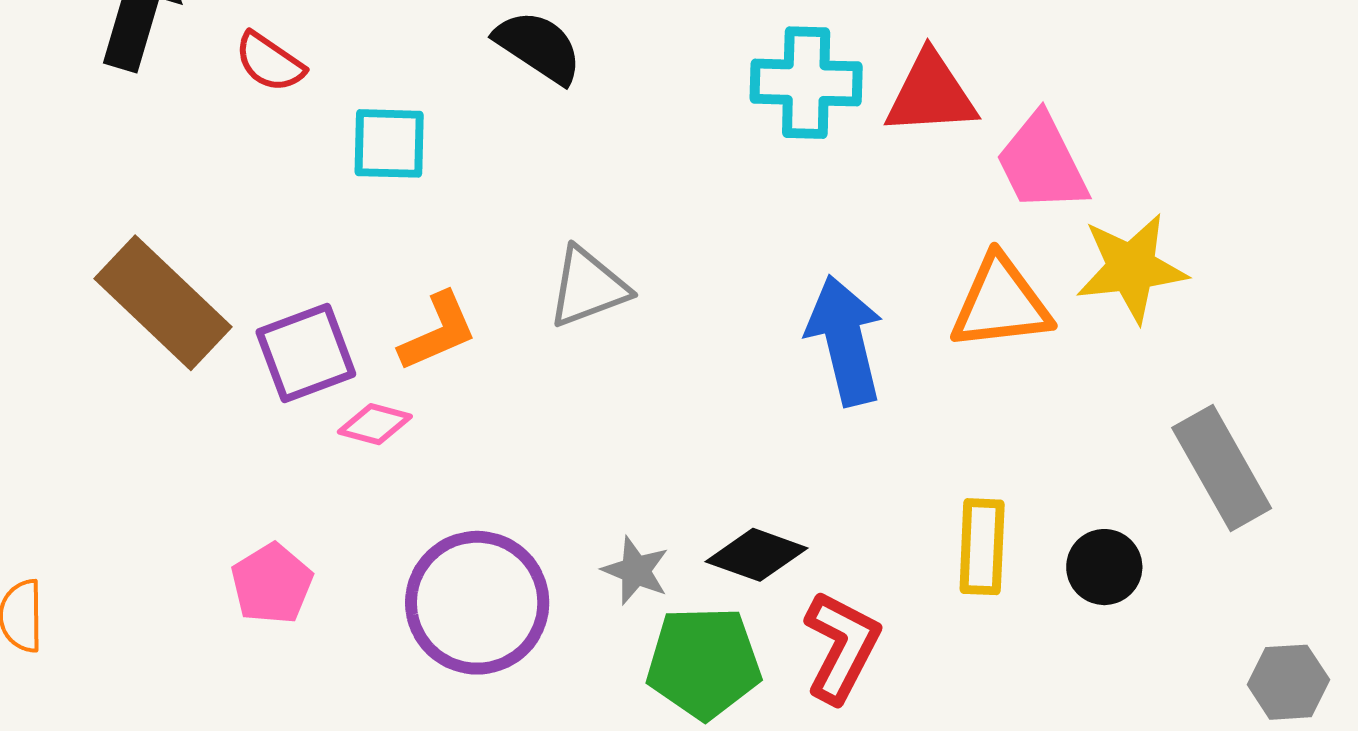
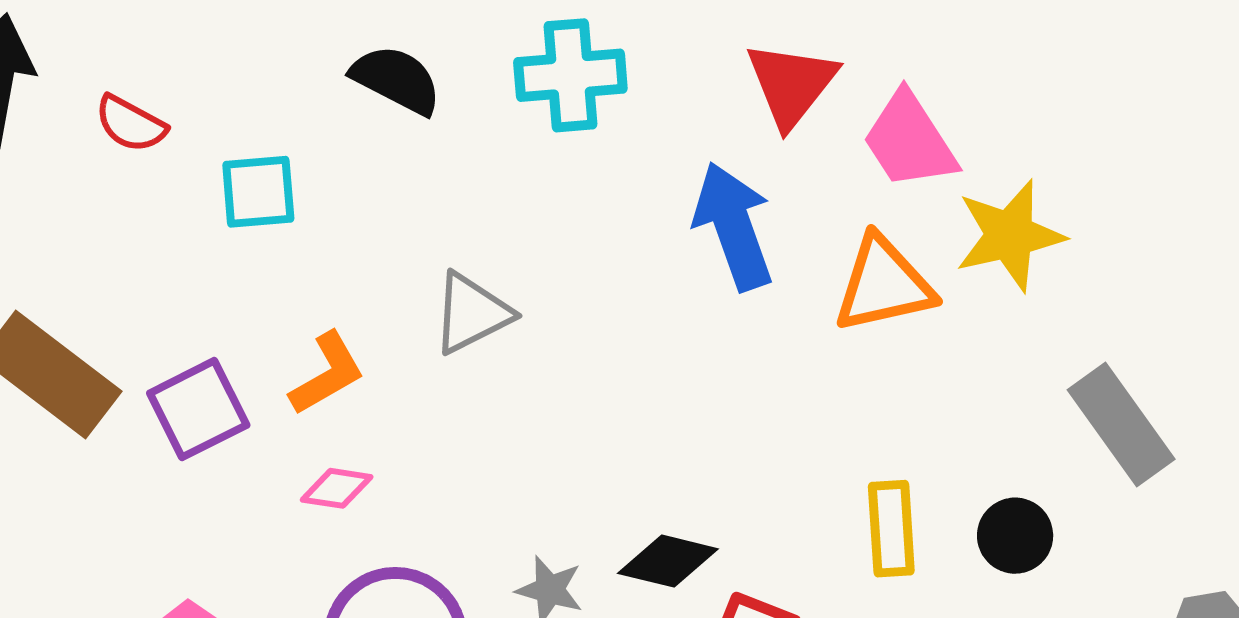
cyan cross: (806, 83) -> (570, 75), moved
red triangle: (931, 94) -> (791, 84), turned -42
blue arrow: (845, 341) -> (734, 226), moved
pink diamond: (375, 424) -> (337, 488), moved

